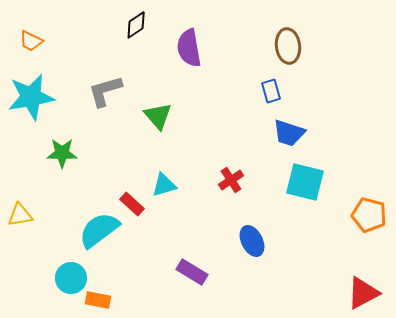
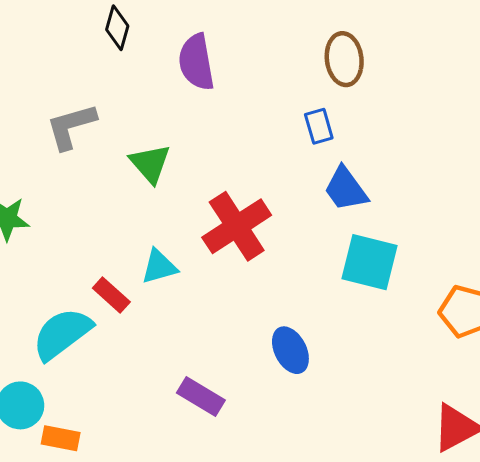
black diamond: (136, 25) -> (117, 28), turned -40
blue trapezoid: (289, 133) -> (346, 189), turned 36
red cross: (231, 180) -> (237, 226), moved, size x1.8

